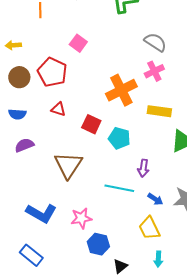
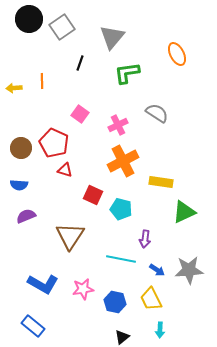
yellow arrow: (13, 45) -> (14, 88), moved
pink cross: (154, 71) -> (118, 125), moved
red triangle: (58, 109) -> (65, 170), moved
blue hexagon: (98, 244) -> (115, 302), moved

